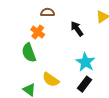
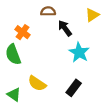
brown semicircle: (48, 12) -> (48, 11), moved
cyan star: (85, 62) -> (79, 52), moved

